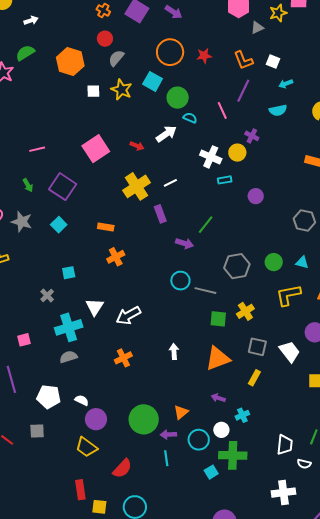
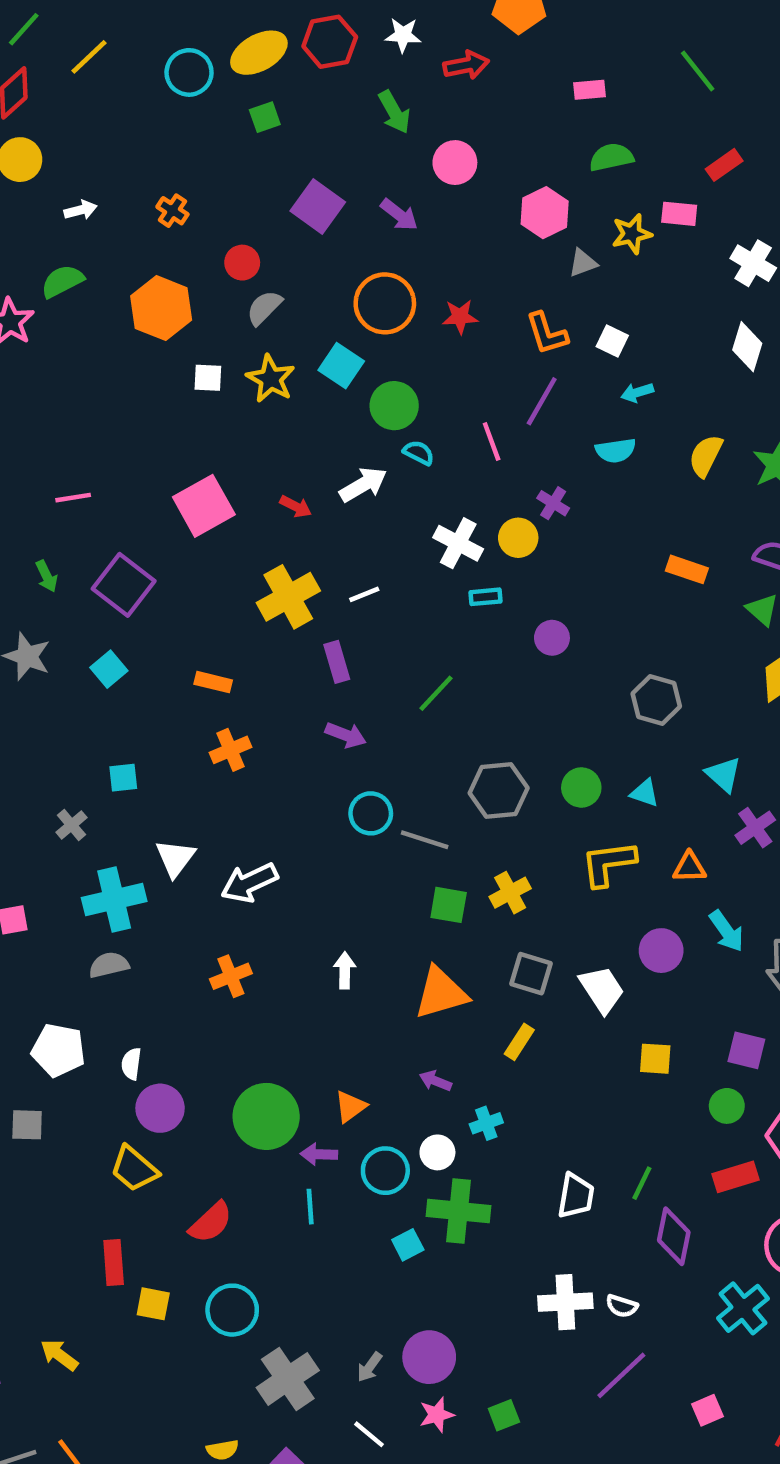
orange cross: (103, 10) -> (172, 211), moved
purple arrow: (184, 243) -> (346, 735), moved
white semicircle: (82, 400) -> (131, 1064), turned -112
white semicircle: (304, 464) -> (622, 1306), moved

